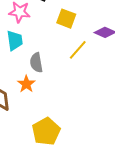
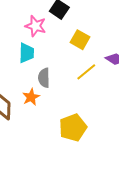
yellow pentagon: (46, 131) -> (73, 128), moved

